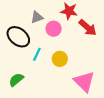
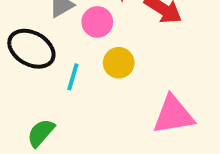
yellow circle: (60, 59) -> (119, 63), moved
pink triangle: (84, 82) -> (173, 115), turned -45

